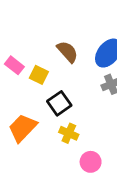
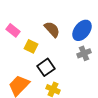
pink rectangle: (14, 65) -> (13, 30), moved

